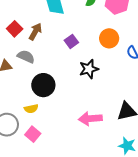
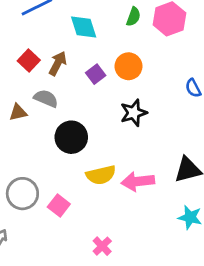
orange circle: (109, 38) -> (128, 66), moved
purple square: (71, 41) -> (96, 74), moved
yellow semicircle: (31, 109) -> (101, 175), moved, size x1.5

